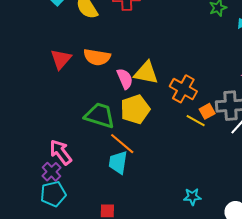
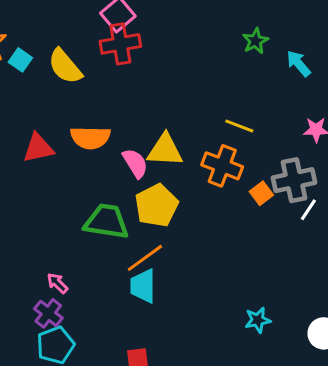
red triangle: (61, 59) -> (38, 148), turned 45
yellow line: (196, 121) -> (239, 126), moved
orange line: (122, 144) -> (145, 258), turned -68
pink arrow: (61, 152) -> (57, 283), size x0.6

